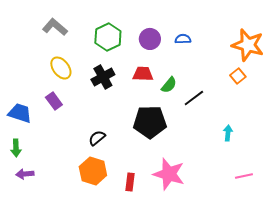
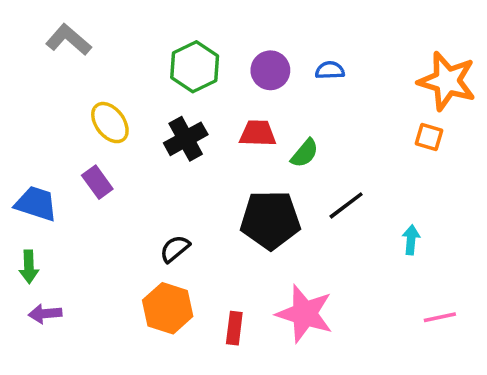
gray L-shape: (55, 27) -> (68, 40), moved
orange square: (238, 76) -> (429, 137), turned -35
black line: (194, 98) -> (346, 205), moved

